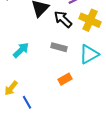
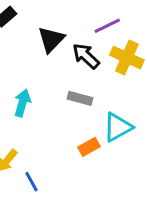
cyan arrow: (21, 50) -> (22, 103), turned -30
cyan triangle: (89, 54) -> (118, 127), moved

